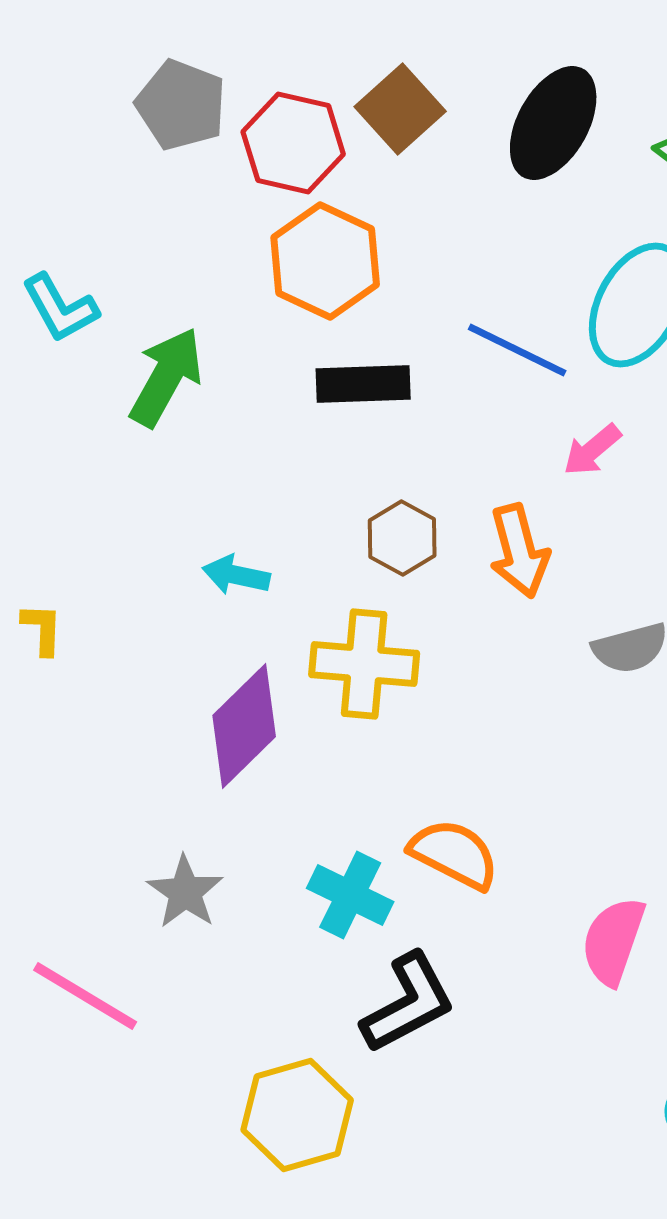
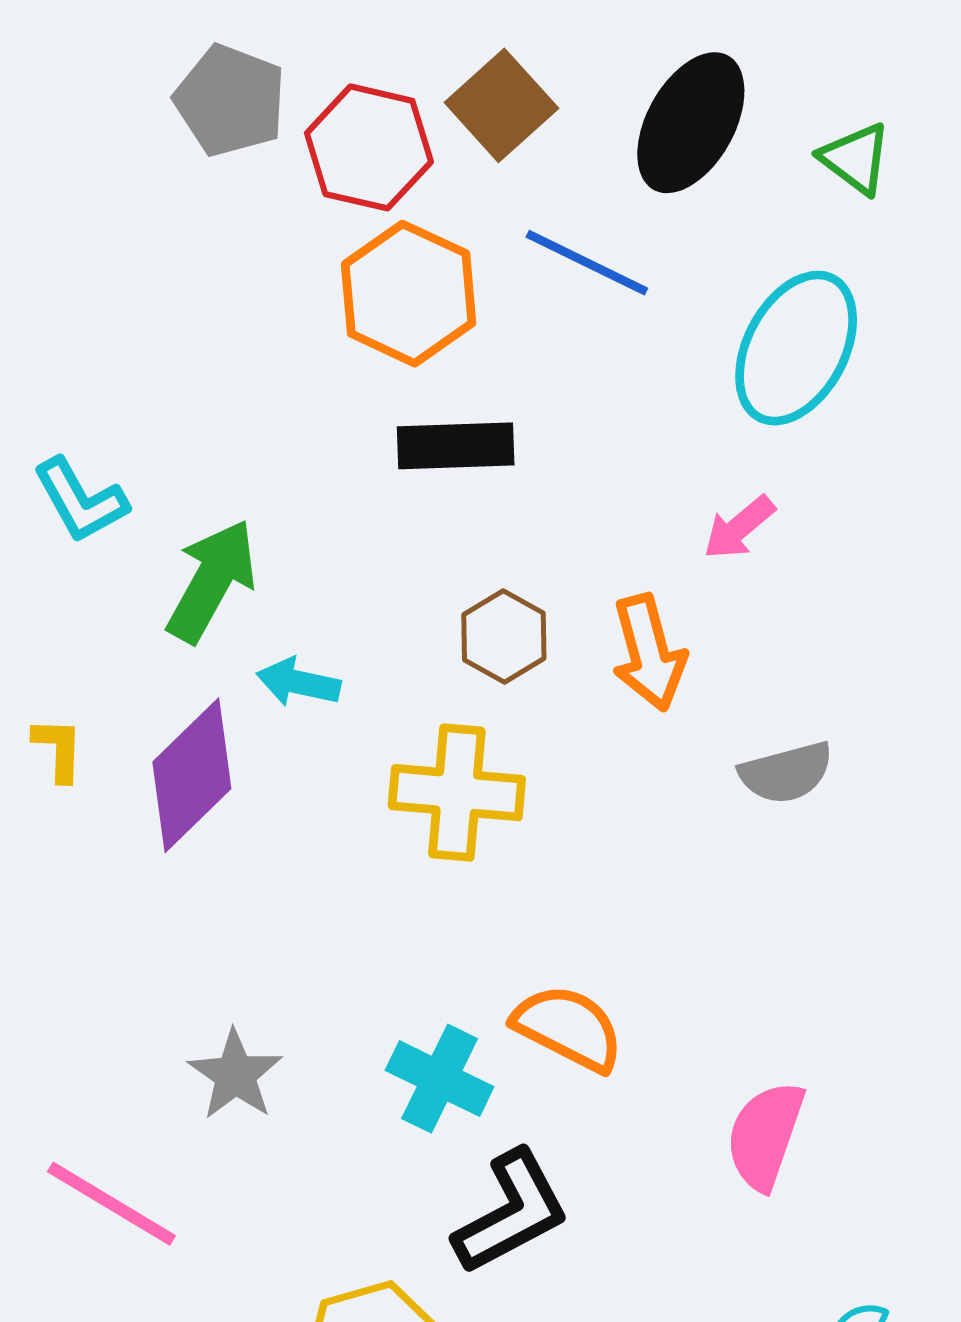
cyan L-shape: (60, 308) -> (80, 500), moved
blue line: (517, 350) -> (587, 263), moved
green arrow: (166, 377) -> (212, 581), moved
purple diamond: (244, 726) -> (192, 775), moved

